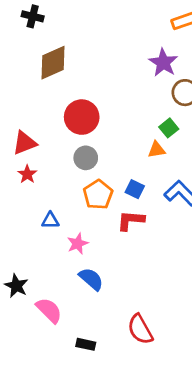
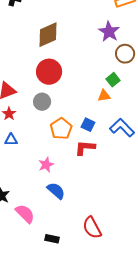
brown diamond: (53, 63) -> (48, 35), moved
gray circle: (86, 158) -> (42, 102), moved
blue triangle: (50, 220) -> (11, 140), moved

